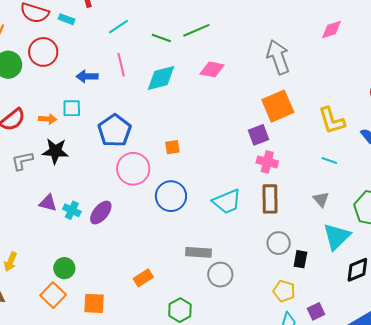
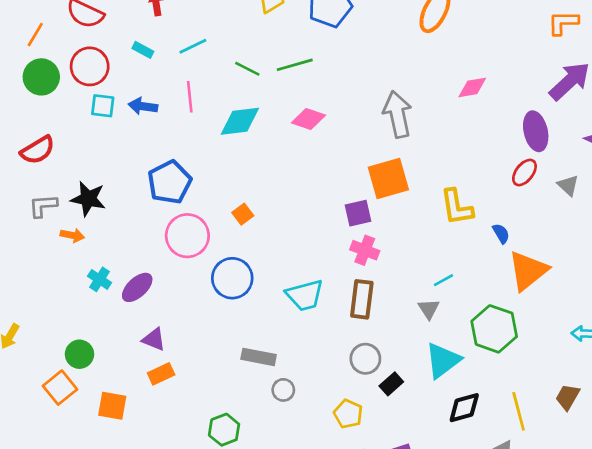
cyan rectangle: (67, 19) -> (143, 50), moved
cyan square: (72, 108) -> (103, 106), moved
orange arrow: (48, 119) -> (72, 235), moved
orange square: (172, 147) -> (243, 214), turned -35
cyan line: (329, 160) -> (444, 280), moved, turned -56
purple triangle: (48, 203) -> (154, 339), moved
black rectangle: (300, 259) -> (391, 384), turned 30
gray circle: (220, 275) -> (283, 390), size x0.7
orange rectangle: (143, 278) -> (161, 374), moved
yellow pentagon: (284, 291) -> (348, 414), moved

